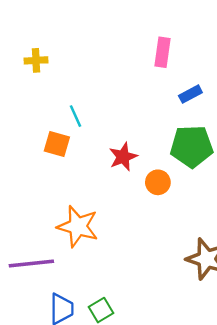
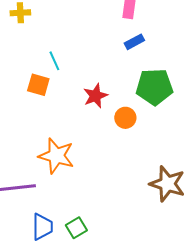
blue rectangle: (190, 94) -> (134, 42), moved

